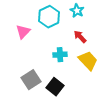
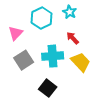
cyan cross: (60, 55) -> (53, 56), size x1.5
gray square: (31, 80) -> (24, 60), moved

